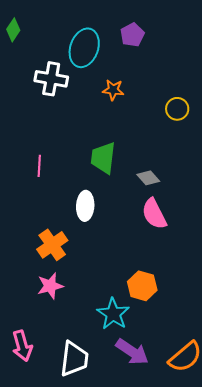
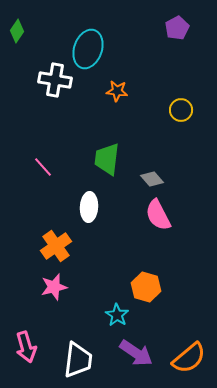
purple pentagon: (132, 35) -> (177, 28), moved
pink line: (39, 166) -> (43, 167), turned -45
cyan star: (113, 314) -> (117, 315), size x0.7

